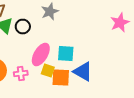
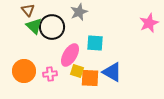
black circle: (23, 26) -> (52, 27), size x1.6
cyan square: (66, 54) -> (95, 43), moved

